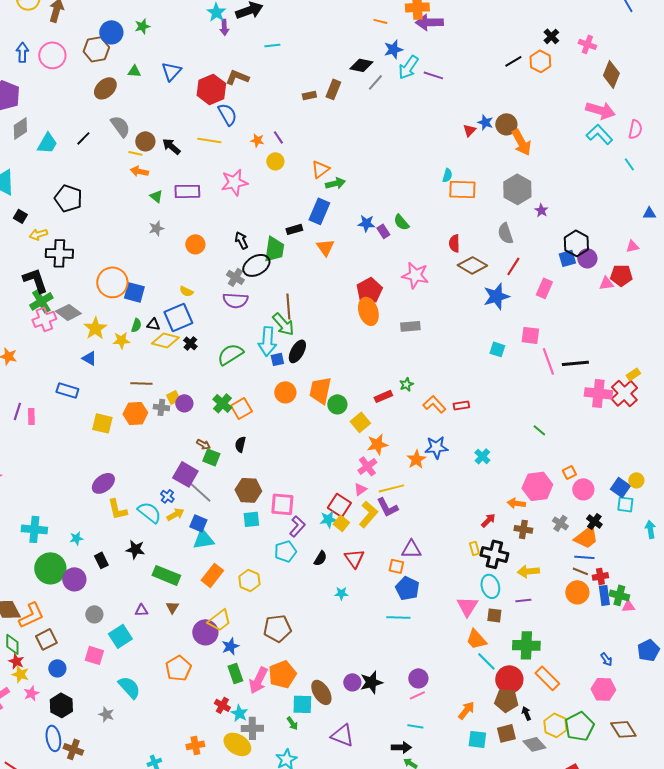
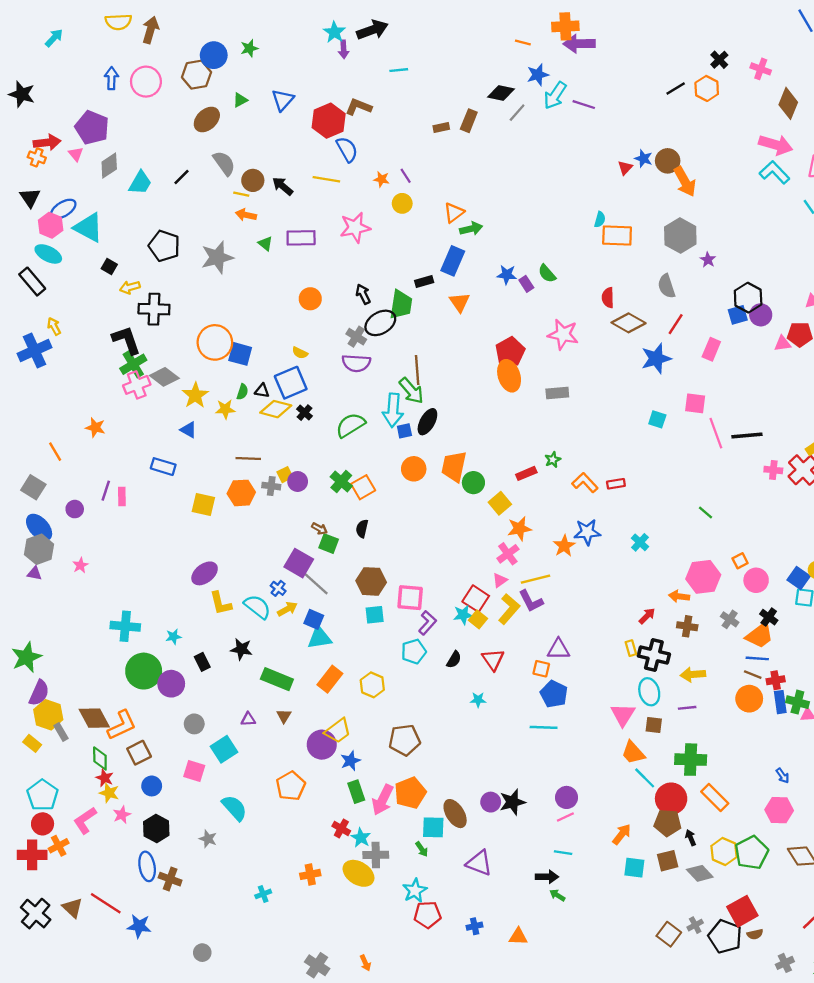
green triangle: (134, 71) -> (240, 100), turned -32
gray star: (156, 228) -> (217, 257), moved, size x1.8
pink cross: (598, 393) -> (773, 470), size x0.6

